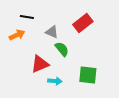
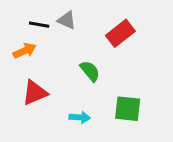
gray triangle: (52, 32) -> (67, 20), moved
red triangle: (40, 64) -> (35, 93), moved

